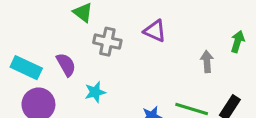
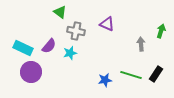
purple semicircle: (66, 65) -> (49, 46), turned 70
cyan star: (95, 92) -> (70, 53), moved

